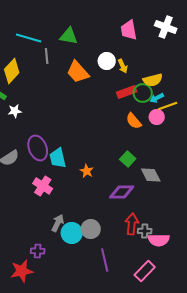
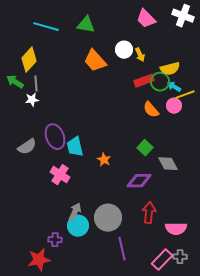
pink trapezoid: (129, 30) -> (146, 19), turned -35
gray line: (47, 56) -> (36, 84), moved
cyan arrow: (157, 98) -> (174, 87), turned 56
gray circle: (91, 229) -> (108, 218), size x1.4
gray cross: (145, 231) -> (180, 257), moved
cyan circle: (72, 233) -> (78, 226), moved

